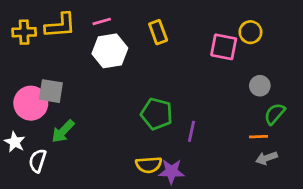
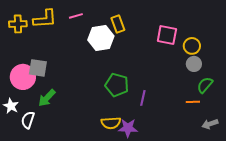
yellow circle: (250, 32) -> (192, 46), moved
white hexagon: (110, 51) -> (101, 38), moved
gray arrow: (267, 158) -> (210, 124), moved

